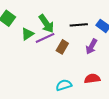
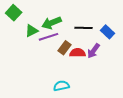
green arrow: (46, 24) -> (52, 23), turned 96
red semicircle: (92, 79) -> (77, 53), moved

